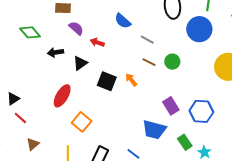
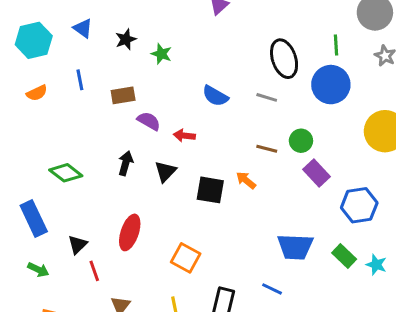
green diamond: (30, 32) -> (66, 173), moved
gray line: (147, 40) -> (267, 97), moved
black arrow: (55, 52) -> (126, 163), turned 126
red ellipse: (62, 96) -> (130, 232), moved
purple rectangle: (171, 106) -> (316, 173), moved
red line: (20, 118) -> (94, 271), turned 40

